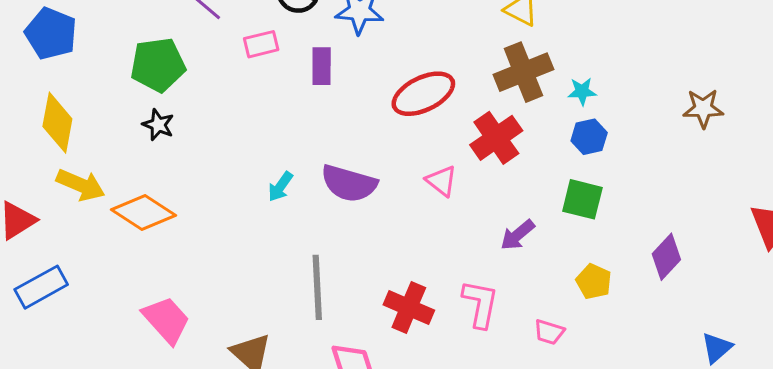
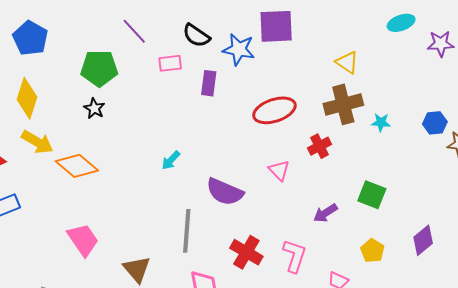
blue hexagon: (589, 137) -> (435, 123), moved
red cross: (496, 138) -> (319, 146), size x0.7
purple semicircle: (349, 183) -> (225, 192), moved

